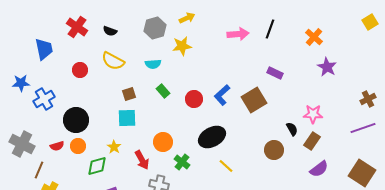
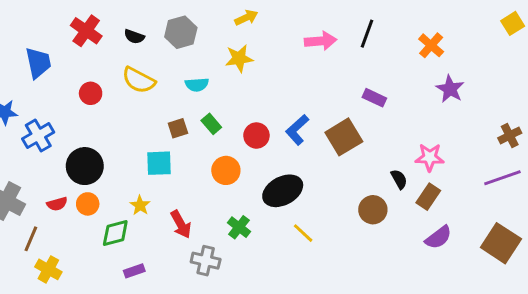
gray hexagon: (155, 28) -> (181, 32), moved
brown square: (129, 94) -> (178, 128), moved
orange circle: (163, 142) -> (226, 170), moved

